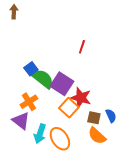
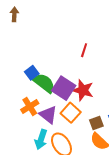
red star: (81, 98) -> (83, 90), moved
brown square: (94, 118) -> (96, 123), turned -32
purple triangle: (21, 121) -> (48, 115), moved

